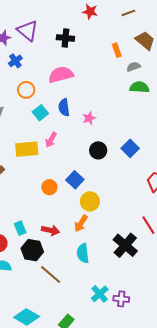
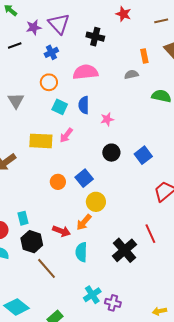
blue cross: (15, 61) -> (51, 52), moved
gray semicircle: (133, 67) -> (131, 74), moved
cyan square: (40, 113) -> (60, 107), turned -35
red arrow: (50, 230) -> (61, 231), moved

